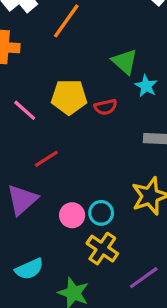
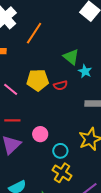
red line: (46, 159) -> (12, 120), moved, turned 35
pink circle: (72, 215) -> (40, 134), moved

